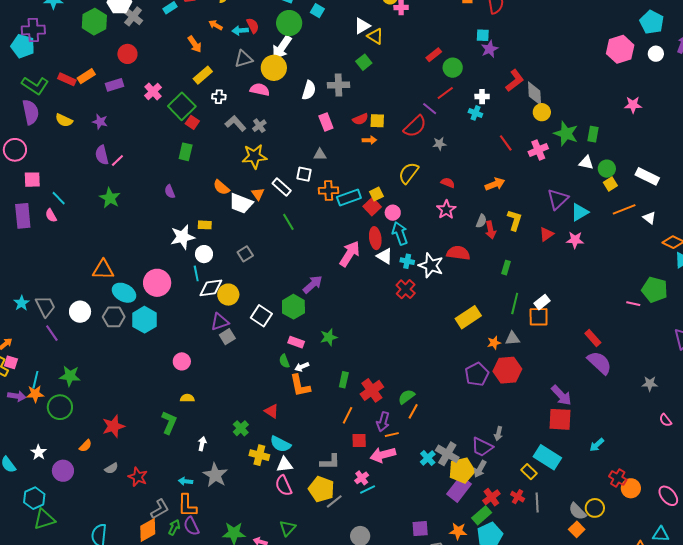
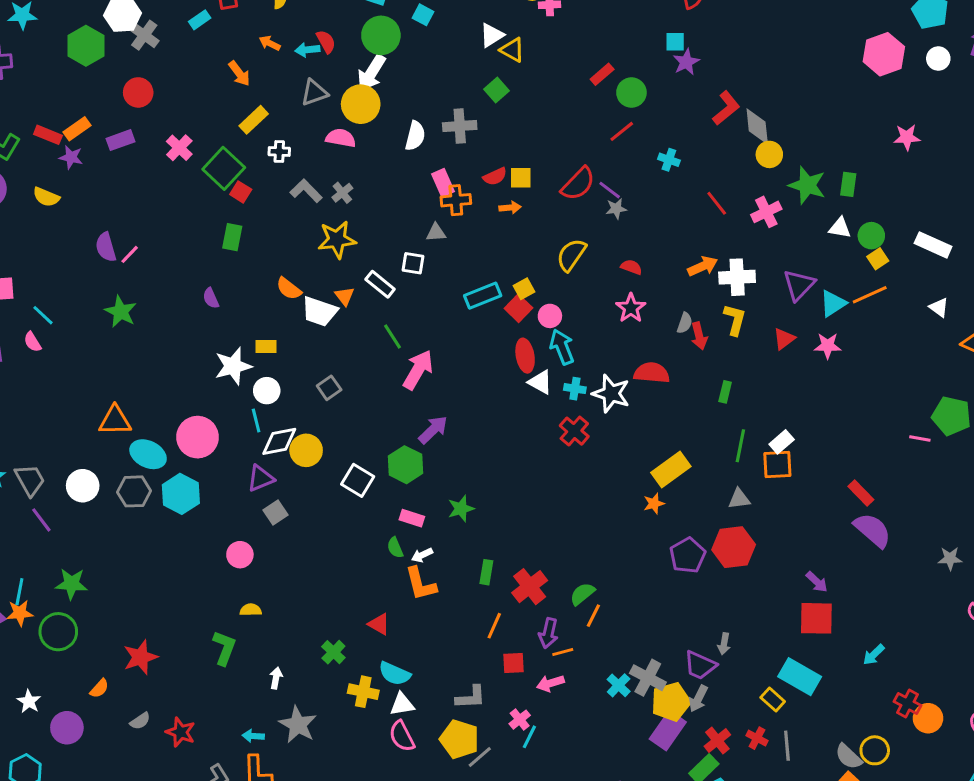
white cross: (482, 97) -> (737, 277), moved, size x1.6
purple line: (430, 109) -> (610, 190), moved
purple star: (100, 122) -> (71, 157), moved
orange cross: (329, 190) -> (456, 200), moved
orange line: (624, 209) -> (870, 295), moved
pink arrow: (350, 254) -> (418, 370), moved
purple triangle: (220, 322) -> (261, 478), moved
gray square: (227, 337) -> (276, 513), moved
orange star: (494, 343) -> (654, 504), moved
purple arrow: (561, 395) -> (817, 582), size x0.7
pink arrow: (383, 455) -> (550, 683), size x0.7
cyan line: (368, 489) -> (529, 737), turned -35

